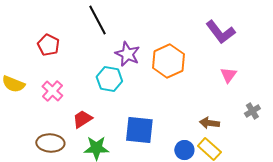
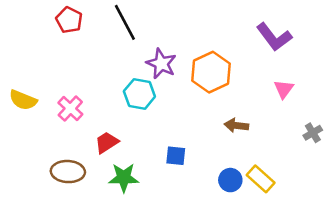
red pentagon: (48, 45) -> (69, 20), moved
brown arrow: (209, 123) -> (236, 125), moved
blue square: (139, 130) -> (176, 156), size x0.6

